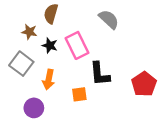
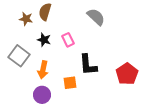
brown star: (29, 32) -> (26, 19), moved
pink rectangle: (77, 45) -> (68, 40), size x0.6
purple circle: (34, 108) -> (42, 95), moved

